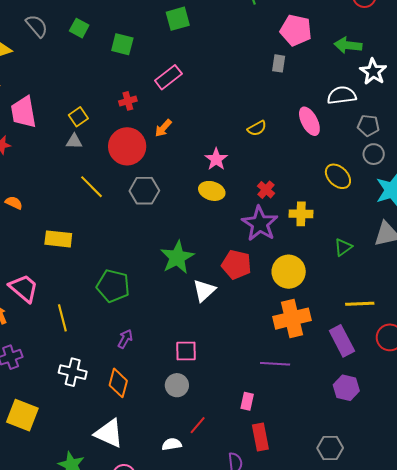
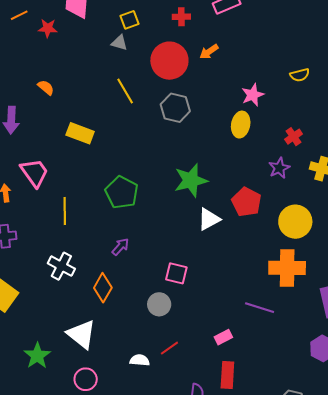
yellow ellipse: (212, 191) -> (241, 125), turned 70
purple star: (260, 224) -> (279, 168), size x0.6
pink rectangle: (247, 401) -> (223, 337), turned 36

